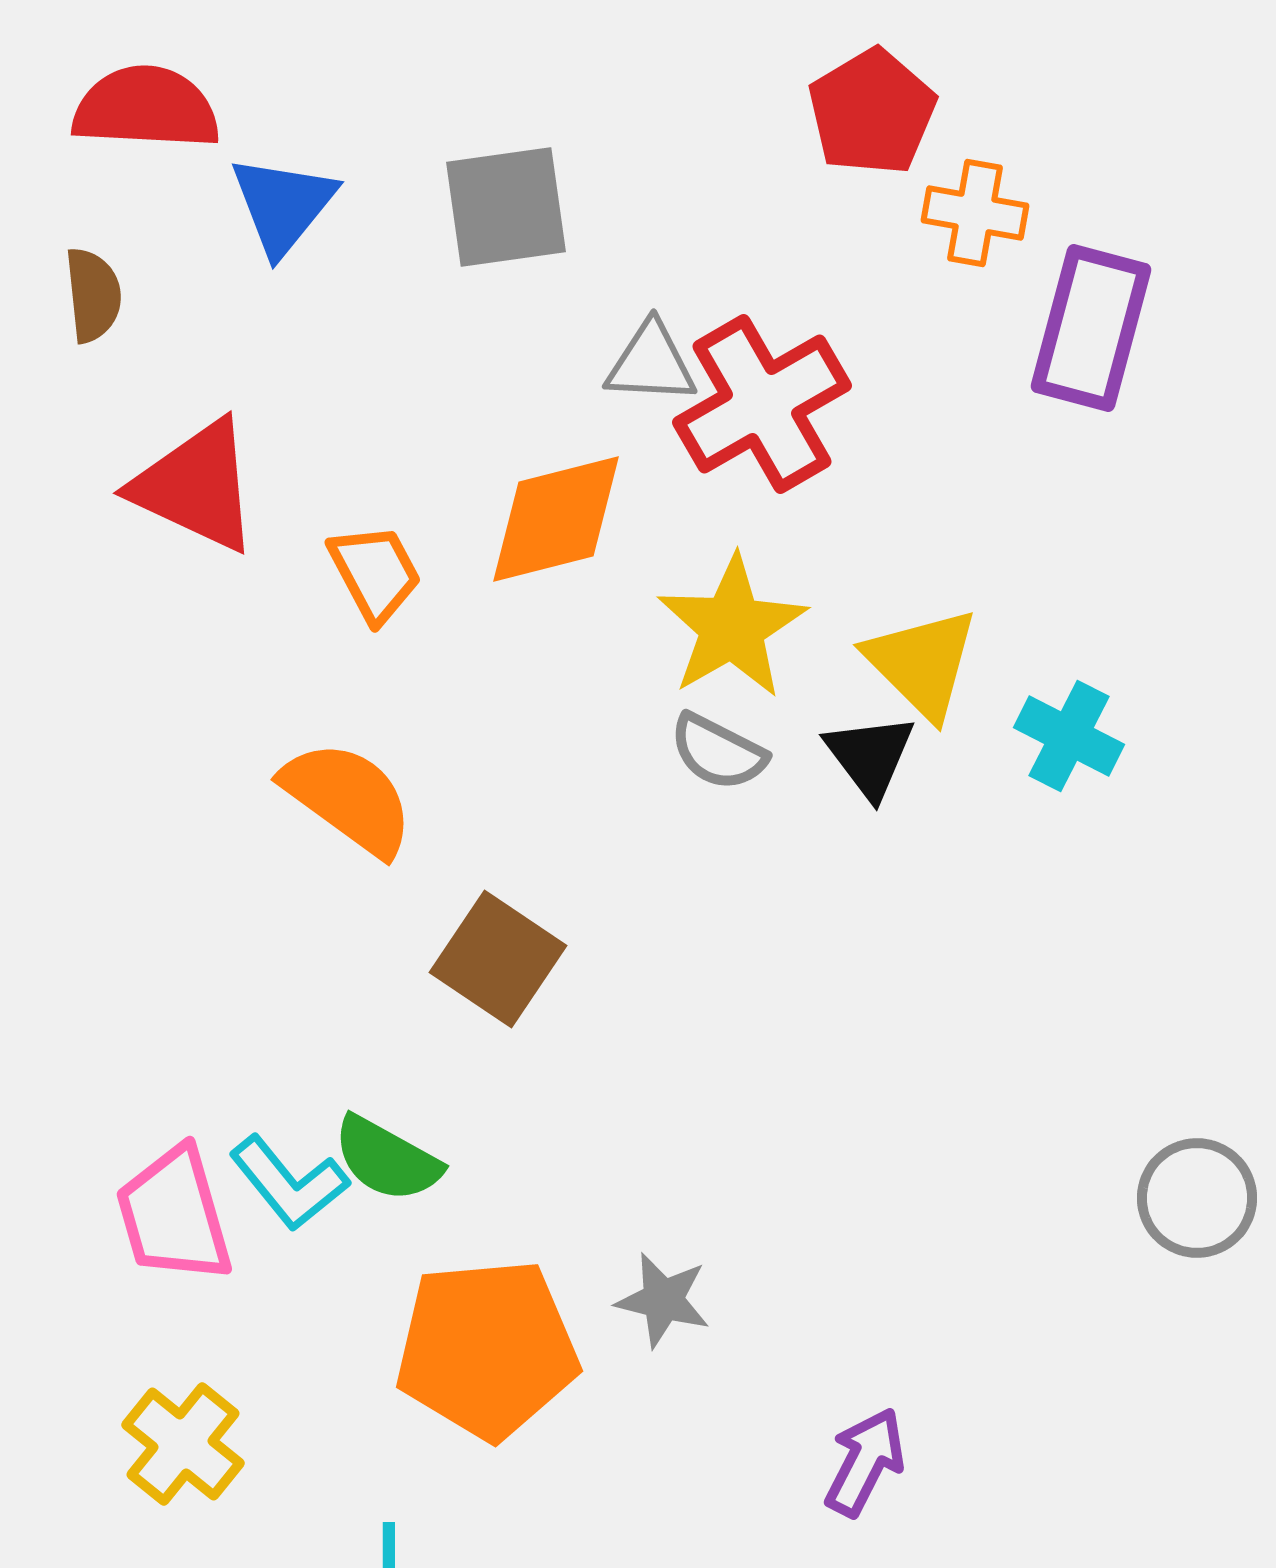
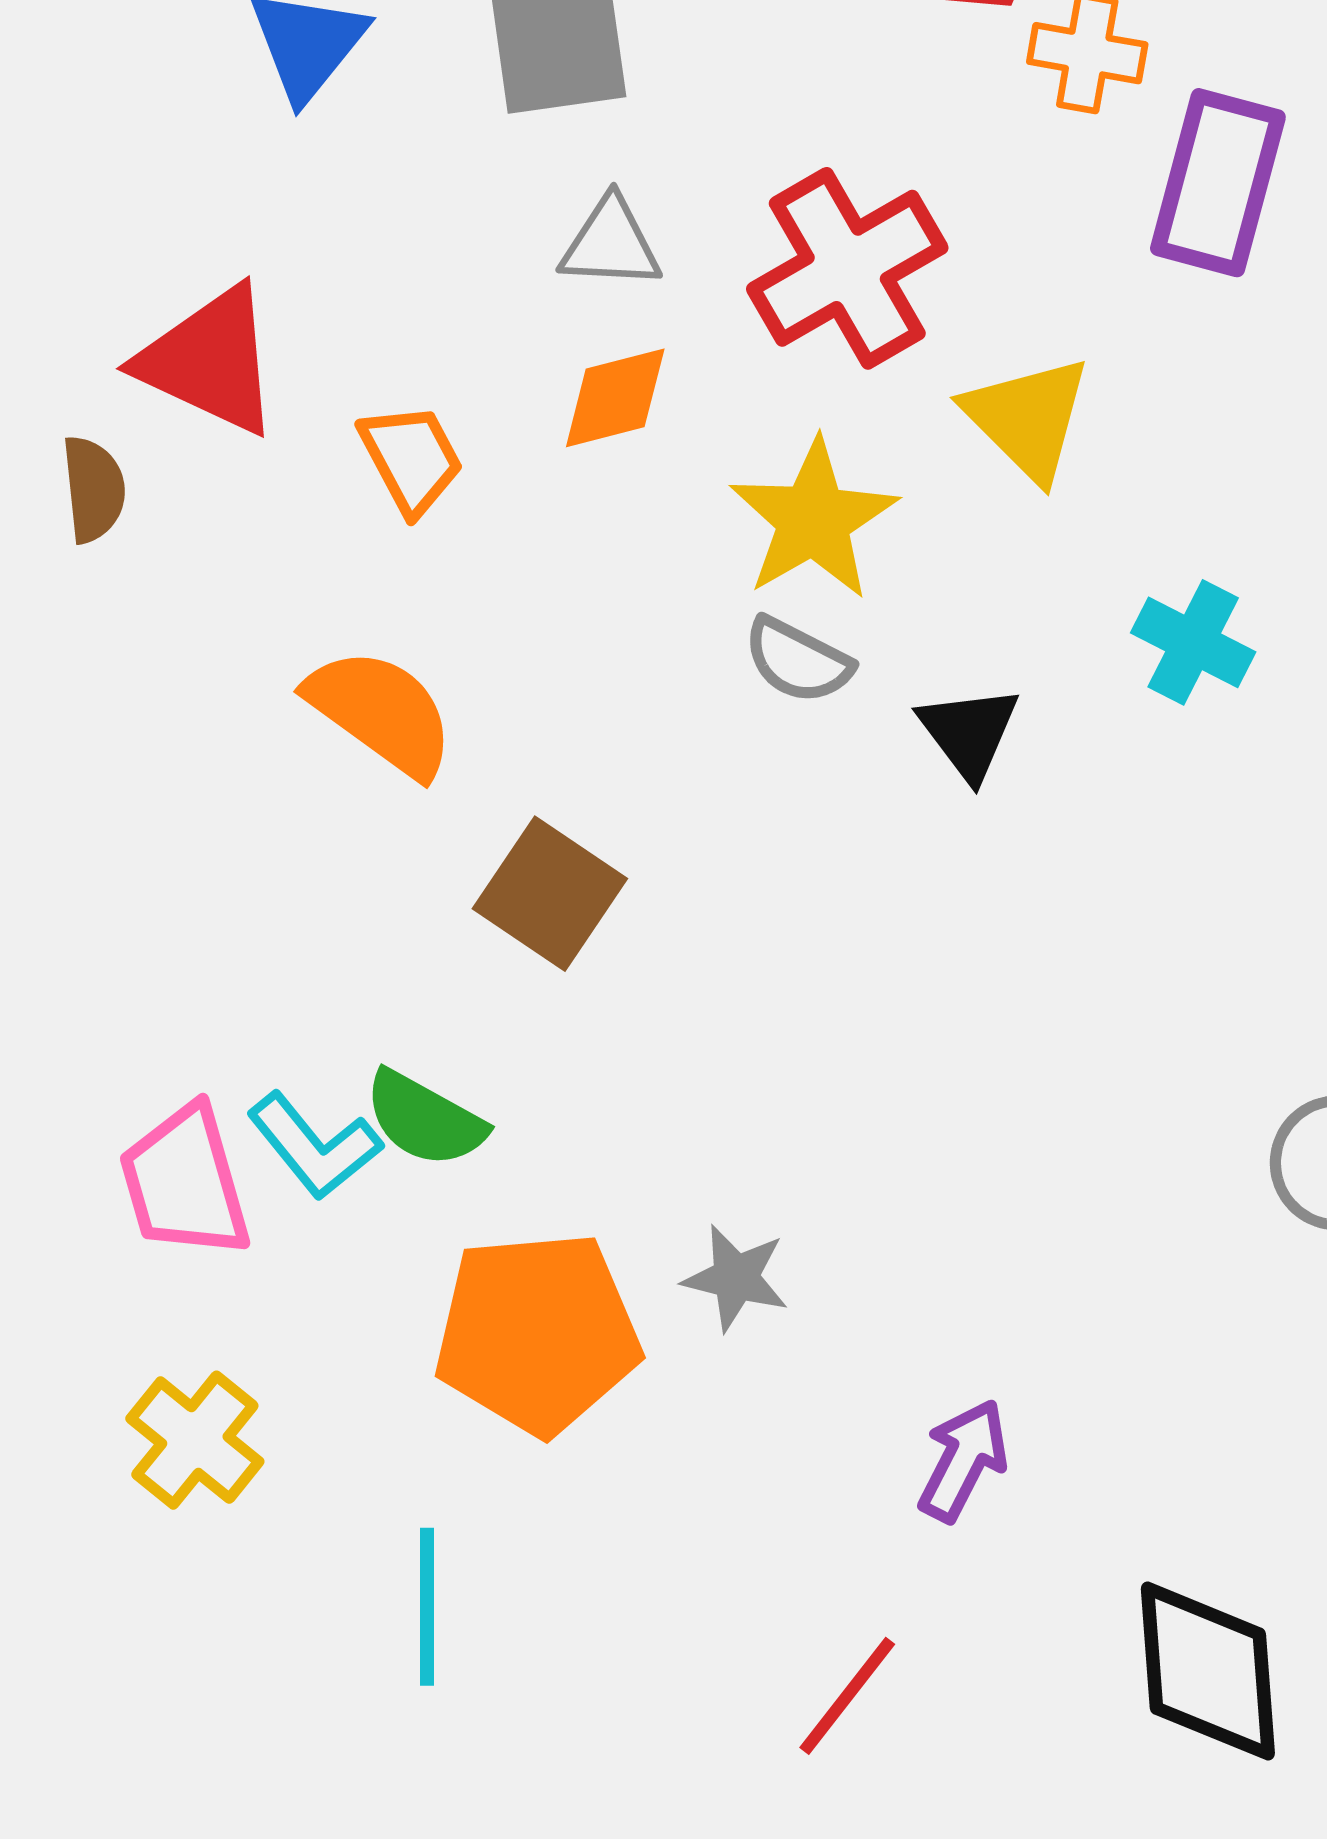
brown semicircle: (93, 295) -> (93, 489), moved
gray triangle: (651, 363) -> (611, 244), moved
orange diamond: (556, 519) -> (615, 398), size x0.7
yellow triangle: (922, 663) -> (1028, 418), moved
black triangle: (870, 756) -> (969, 733), moved

